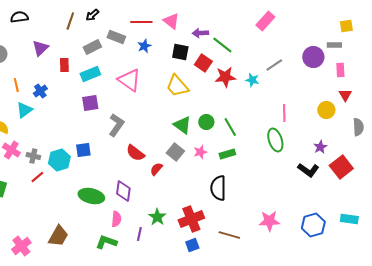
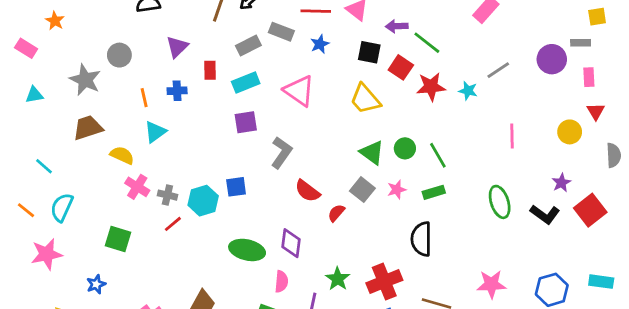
blue cross: (40, 91) -> (177, 91), moved, turned 32
green ellipse: (275, 140) -> (500, 202), moved

